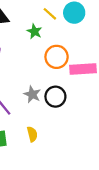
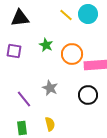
green star: (34, 31) -> (46, 45), moved
black circle: (55, 97) -> (88, 95), moved

